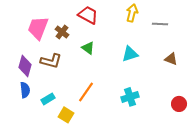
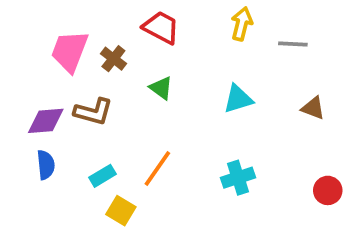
purple diamond: (25, 66) -> (46, 121), turned 70
cyan rectangle: (48, 99) -> (103, 176), moved

